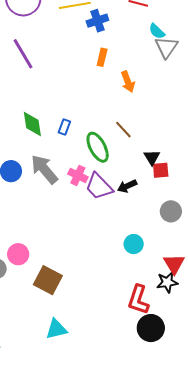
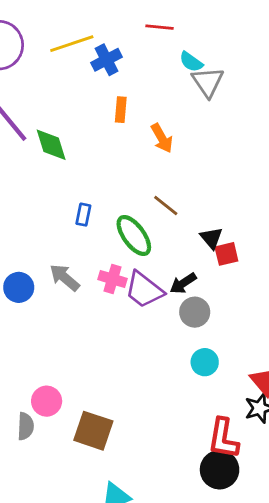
green diamond: (32, 124) -> (51, 145), moved
gray arrow: (44, 169) -> (65, 278), size x0.7
gray circle: (171, 211) -> (195, 312), moved
black circle: (151, 328) -> (220, 470), moved

